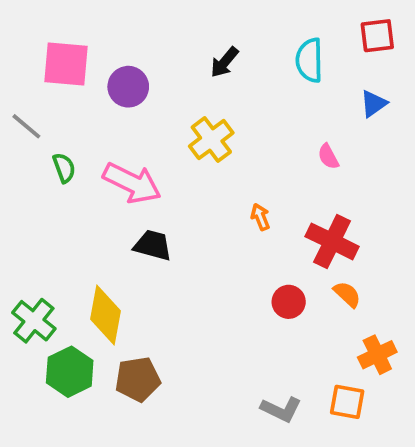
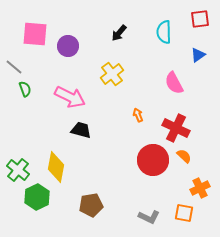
pink semicircle: (328, 157) -> (174, 83), size x1.6
green semicircle: (64, 168) -> (25, 89), moved
red circle: (289, 302) -> (153, 160), size x1.8
brown pentagon: (138, 379) -> (91, 205), moved

